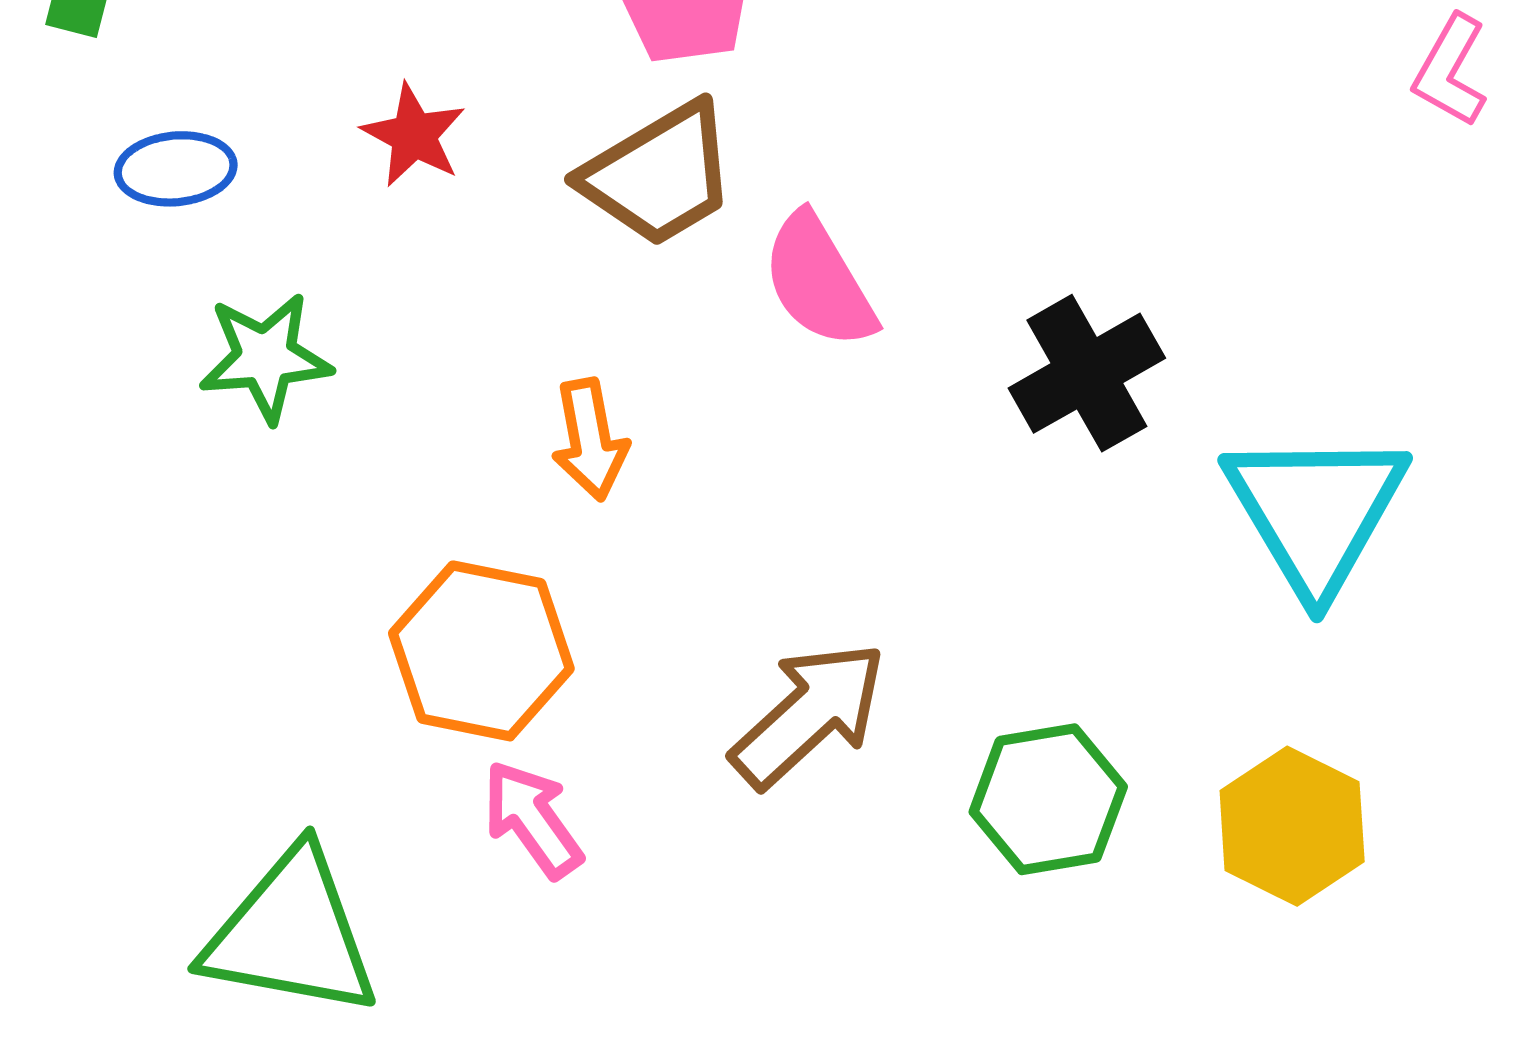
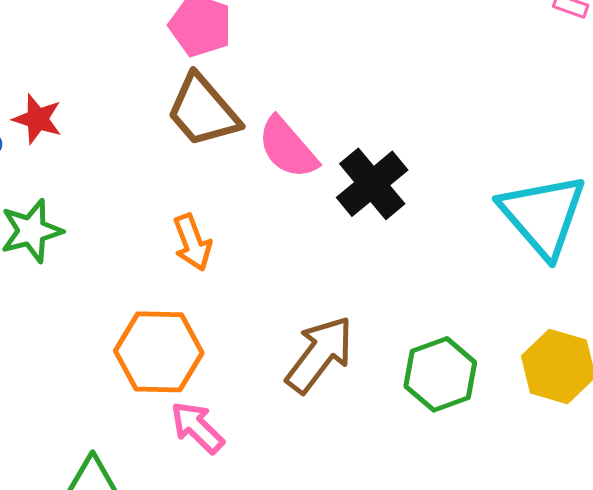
red star: (414, 135) -> (37, 119), moved
brown trapezoid: (659, 175) -> (203, 111), turned 90
black cross: (1087, 373) -> (372, 184), moved

